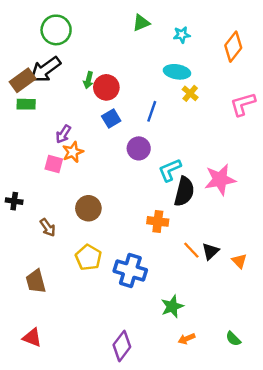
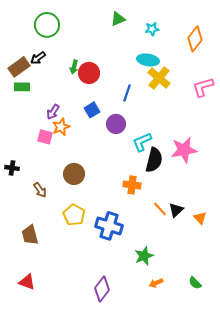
black arrow: (45, 69) -> (38, 58), size x0.6
yellow cross: (190, 93) -> (159, 78), size x1.6
blue square: (111, 119) -> (92, 110), moved

